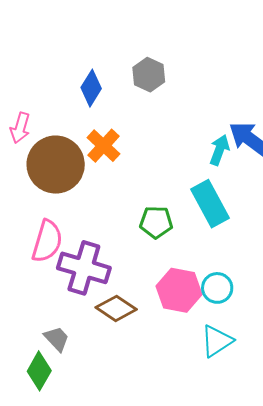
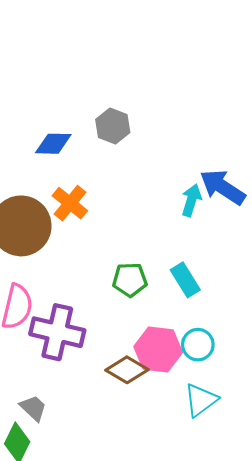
blue diamond: (91, 88) -> (53, 144), turned 63
cyan rectangle: (210, 204) -> (185, 280), moved, size x0.7
brown diamond: (116, 308) -> (127, 370), moved

